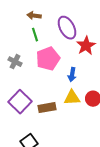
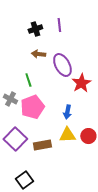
brown arrow: (34, 16) -> (38, 54), moved
green line: (35, 35) -> (28, 80), moved
pink pentagon: (48, 59) -> (32, 107), moved

